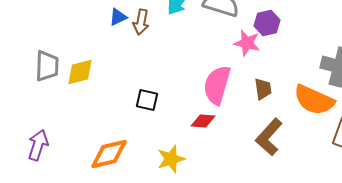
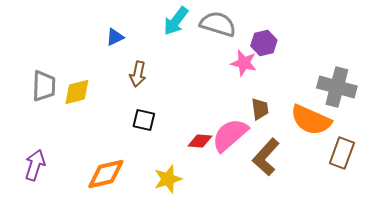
brown arrow: (141, 22) -> (138, 74), moved
pink semicircle: (217, 85) -> (230, 135), moved, turned 33

